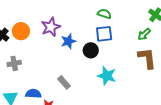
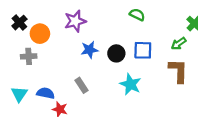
orange circle: (21, 31) -> (40, 34), moved
blue square: (104, 34) -> (143, 50), moved
blue star: (68, 41) -> (89, 50), moved

